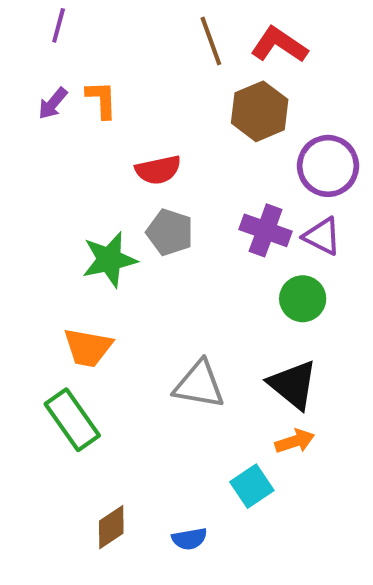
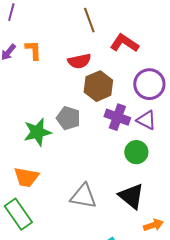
red L-shape: (279, 45) -> (124, 43), moved
brown hexagon: (260, 111) -> (98, 86), moved
red semicircle: (158, 170) -> (79, 61), moved
orange arrow: (295, 441) -> (153, 225), moved

